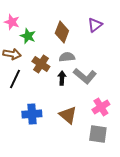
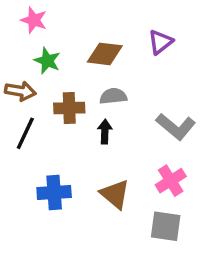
pink star: (12, 22) -> (34, 20), moved
brown diamond: (62, 32) -> (105, 54), turned 75
brown cross: (41, 64) -> (69, 108), turned -36
gray L-shape: (85, 76) -> (176, 127), moved

